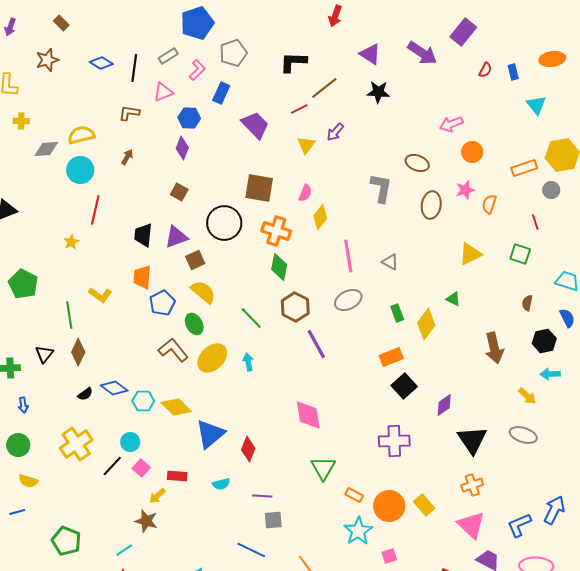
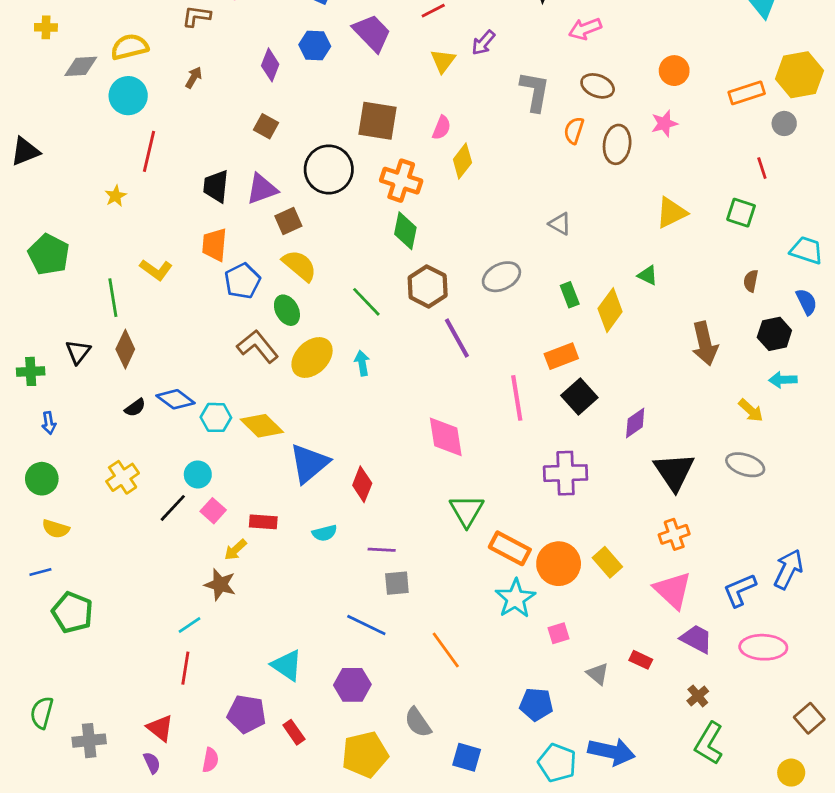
blue hexagon: (189, 118) -> (315, 45), moved
pink arrow: (451, 124) -> (585, 29), moved
gray L-shape: (381, 188) -> (535, 91), moved
orange semicircle: (489, 204) -> (574, 130), moved
pink line: (348, 256) -> (517, 398), moved
yellow cross: (76, 444) -> (123, 477), size x0.7
orange rectangle: (354, 495) -> (510, 548), size x1.6
green pentagon: (66, 541) -> (72, 612), moved

